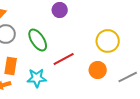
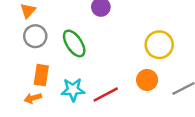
red line: (64, 59) -> (106, 95), moved

